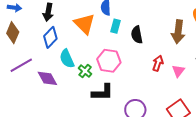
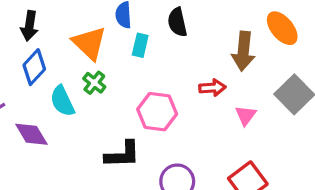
black semicircle: (137, 35) -> (177, 22), moved
pink hexagon: (109, 61) -> (157, 112), moved
red arrow: (158, 63) -> (212, 88), moved, turned 70
green cross: (85, 71) -> (94, 83), moved

